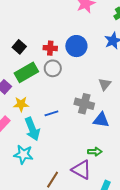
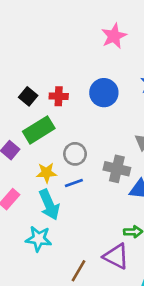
red cross: (50, 48) -> (59, 96), moved
gray circle: (53, 68) -> (75, 154), moved
yellow star: (21, 104) -> (46, 173), moved

